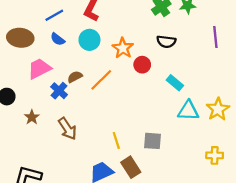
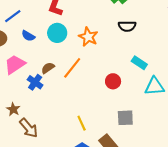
blue line: (54, 15) -> (13, 16), moved
red circle: (142, 65) -> (113, 81), moved
brown arrow: (67, 129) -> (29, 128), moved
yellow line: (116, 140) -> (82, 123), moved

